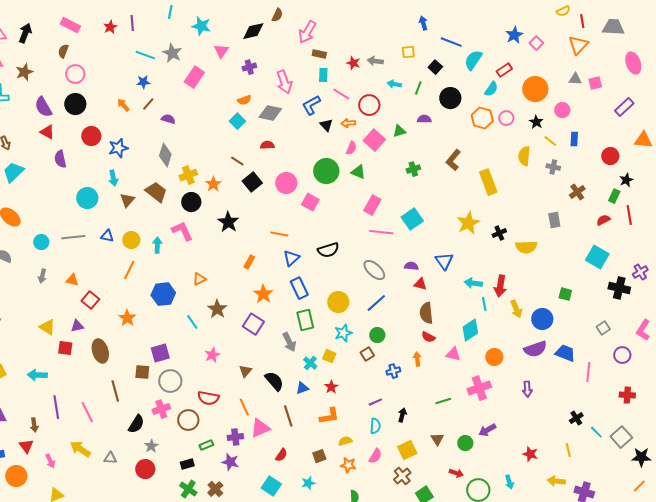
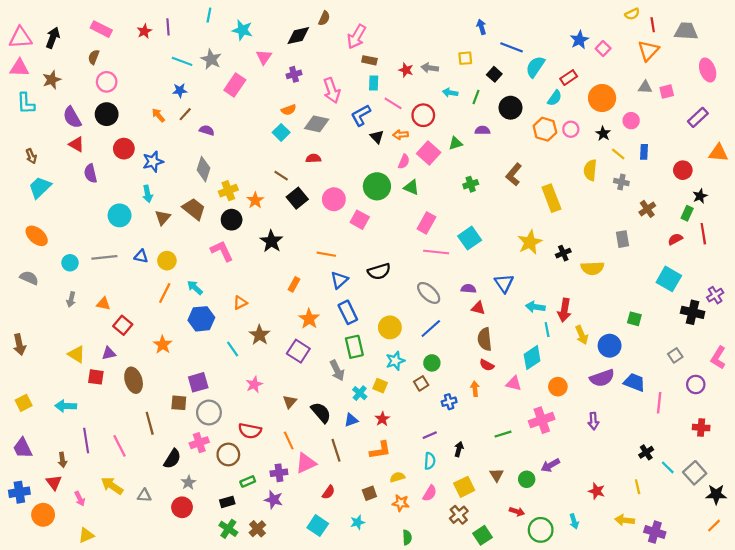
cyan arrow: (157, 245) -> (195, 288), moved, turned -49

